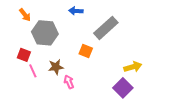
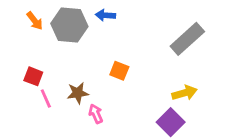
gray rectangle: (106, 28) -> (187, 39), moved
gray hexagon: (45, 33) -> (69, 25), moved

